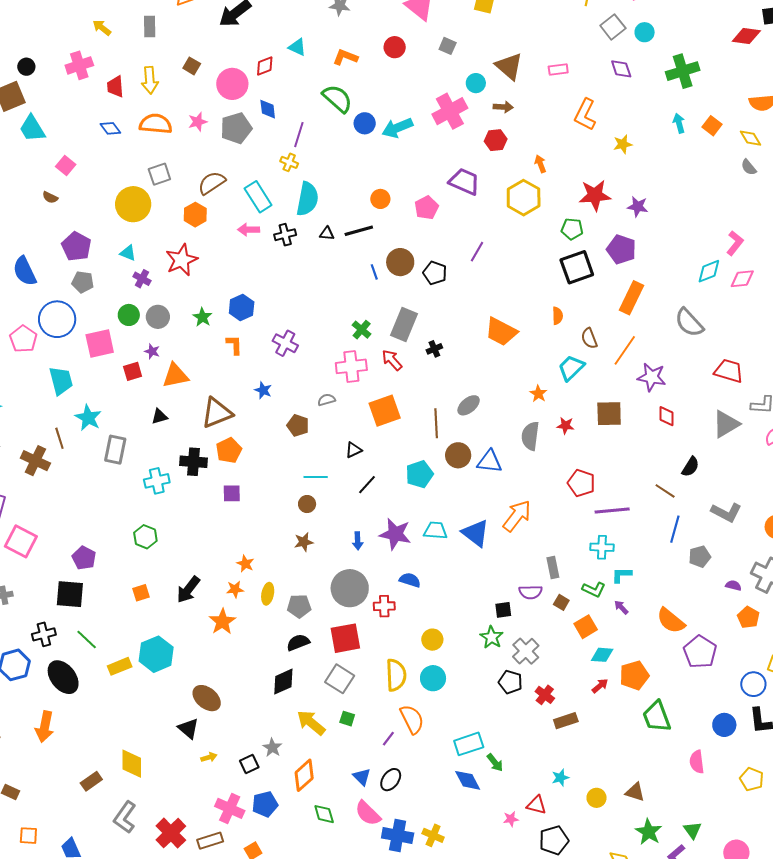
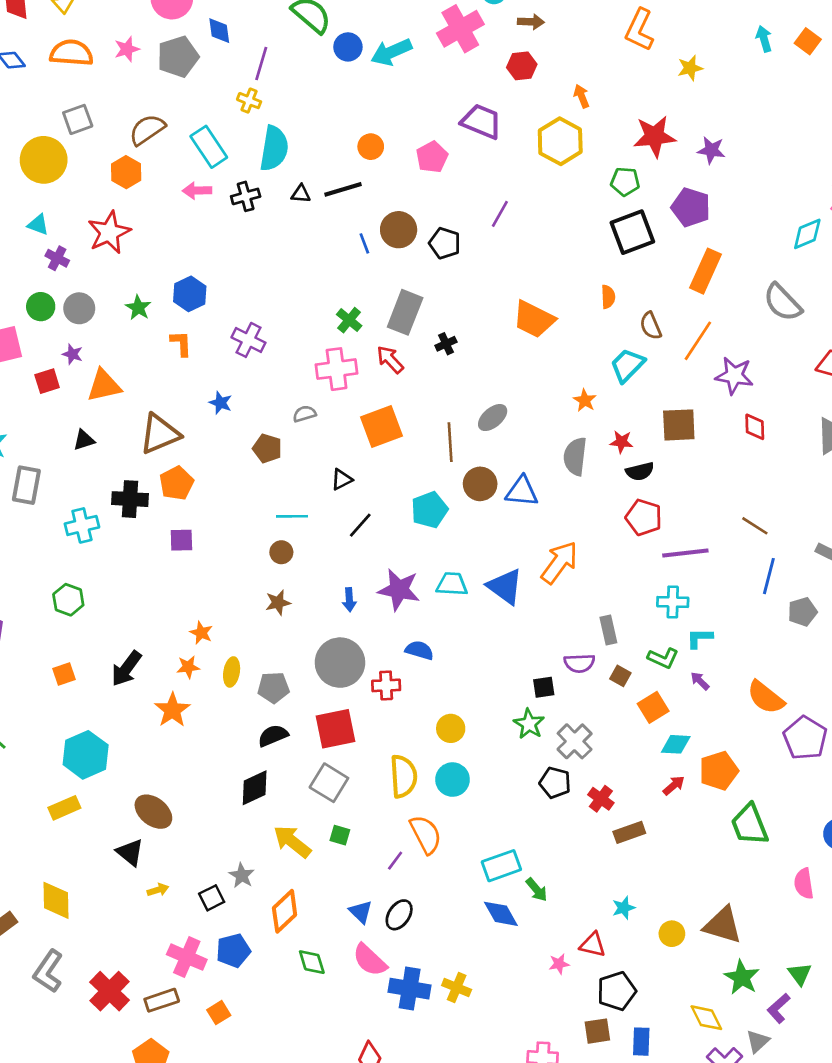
black semicircle: (690, 467) -> (640, 471), moved, turned 45
yellow rectangle: (120, 666) -> (64, 808), moved
brown triangle: (635, 792) -> (723, 925), size x1.5

